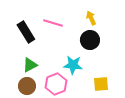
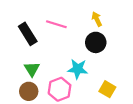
green triangle: (30, 65) -> (32, 69), turned -35
yellow square: (101, 84) -> (107, 89), turned 35

